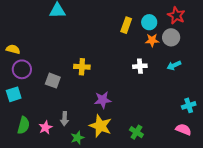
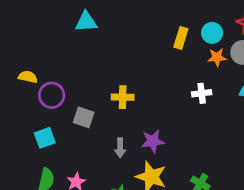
purple circle: (22, 69) -> (52, 95), moved
cyan square: (14, 94) -> (45, 138), moved
gray arrow: (65, 119) -> (120, 148), moved

